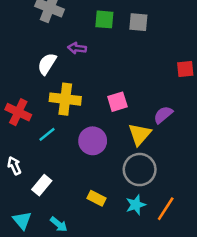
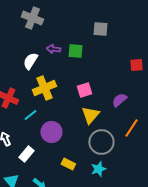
green square: (104, 19) -> (75, 51), moved
yellow cross: (65, 99) -> (44, 88), turned -30
yellow triangle: (140, 134) -> (90, 115), moved
purple circle: (93, 141) -> (51, 132), moved
orange line: (166, 209) -> (131, 128), moved

